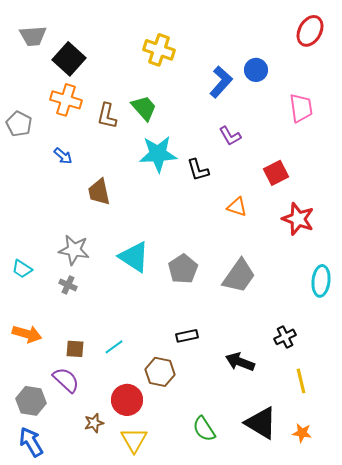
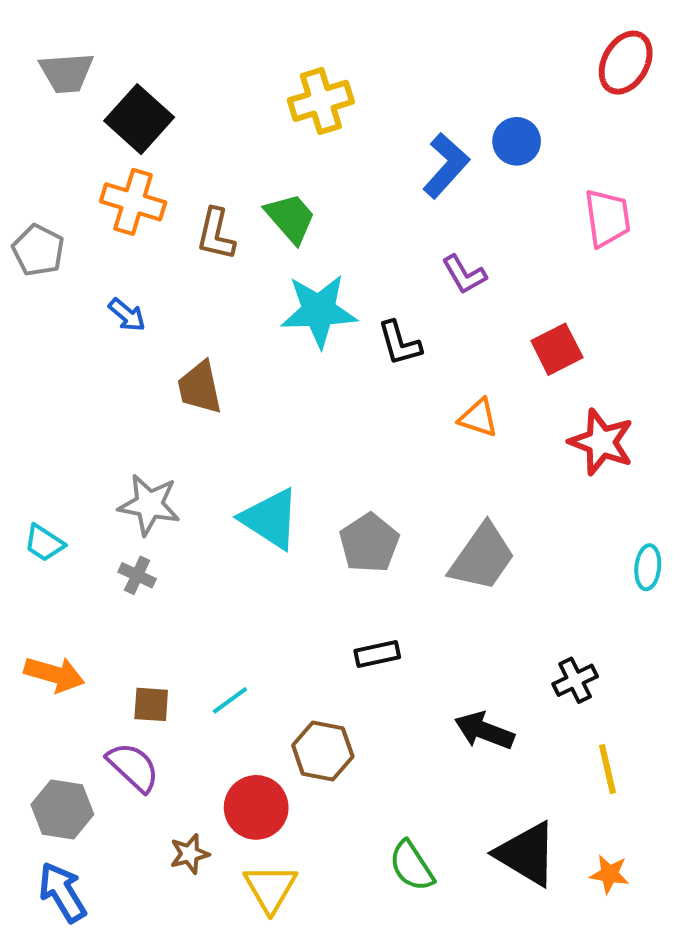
yellow cross: (159, 50) -> (321, 101), turned -36
cyan ellipse: (321, 281) -> (648, 567), size x0.7
black rectangle: (187, 336) -> (377, 654), moved

